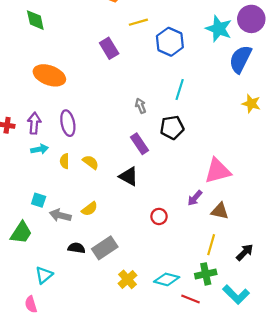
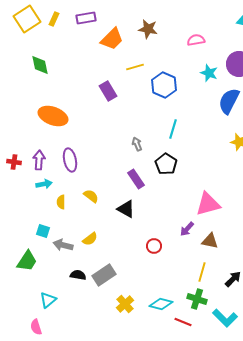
cyan star: (219, 29) -> (209, 73), size x0.7
black pentagon: (172, 127) -> (166, 164), turned -30
yellow semicircle: (65, 161) -> (61, 202), moved
green cross: (206, 274) -> (197, 299), turned 30

